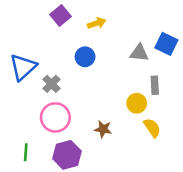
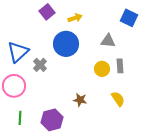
blue square: (166, 44) -> (129, 18), moved
blue circle: (85, 57) -> (66, 44), size x1.6
yellow circle: (137, 103) -> (102, 69), moved
pink circle: (55, 117) -> (14, 86), moved

